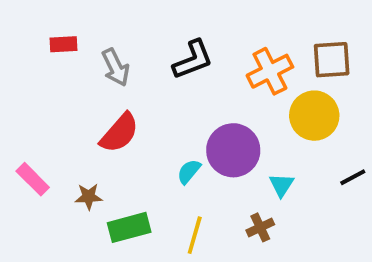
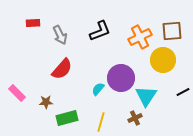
cyan triangle: (281, 185) -> (146, 96), size x1.6

